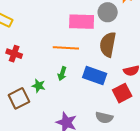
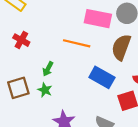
green arrow: (62, 74) -> (48, 69), moved
green star: (38, 86) -> (45, 90), moved

